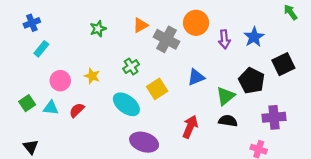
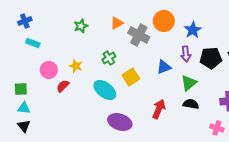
blue star: (254, 37) -> (193, 30), moved
purple arrow: (224, 39) -> (186, 54), moved
cyan rectangle: (41, 49) -> (33, 43), turned 72
black pentagon: (252, 81) -> (211, 58), moved, turned -30
green square: (27, 103) -> (21, 89), turned 32
cyan triangle: (51, 108) -> (24, 108), moved
red semicircle: (77, 110) -> (63, 86), moved

